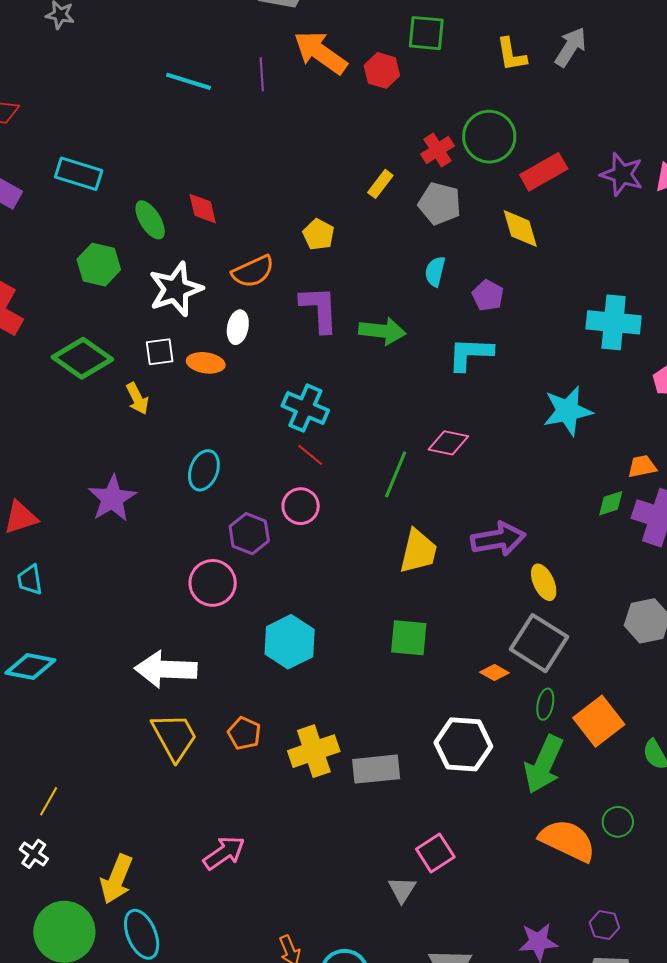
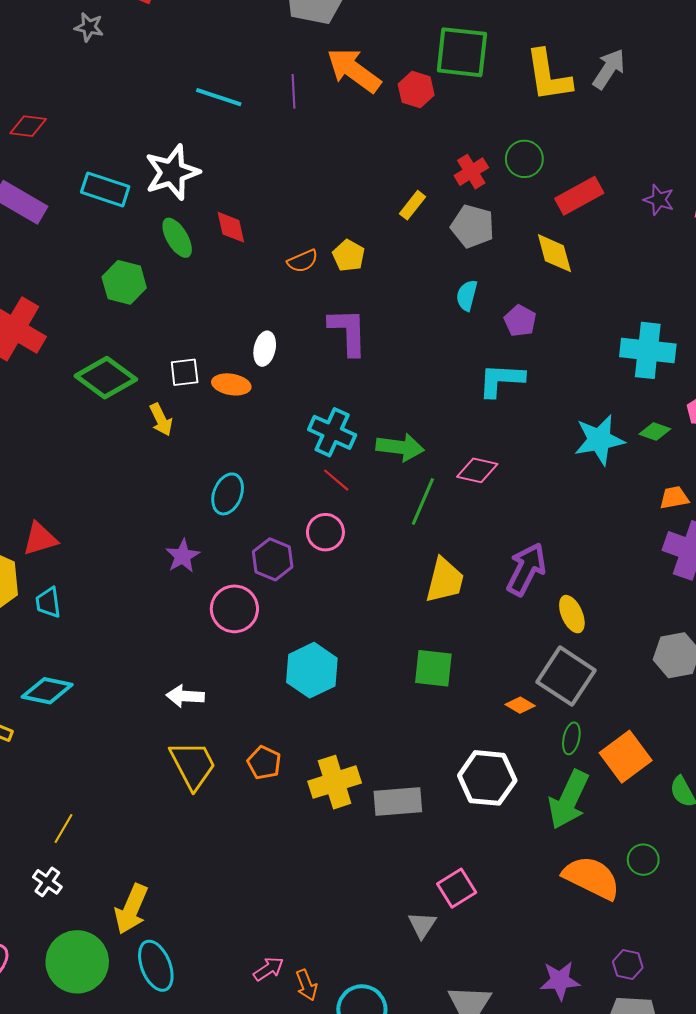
green square: (426, 33) -> (462, 52), size x1.4
yellow L-shape: (511, 55) -> (548, 76), size x1.5
green circle: (489, 137) -> (524, 159), size x0.7
purple star: (622, 174) -> (659, 200), size x0.7
orange semicircle: (253, 272) -> (303, 261), moved, size x0.7
white star: (176, 289) -> (172, 172), moved
green arrow: (382, 331) -> (400, 447), moved
purple star: (112, 498) -> (183, 556), moved, size x0.7
green diamond: (611, 503) -> (655, 432), moved, turned 36
purple arrow: (498, 539) -> (526, 569), turned -54
white arrow: (166, 669) -> (185, 696), size x0.6
pink arrow: (224, 853) -> (268, 969), moved, size x0.7

